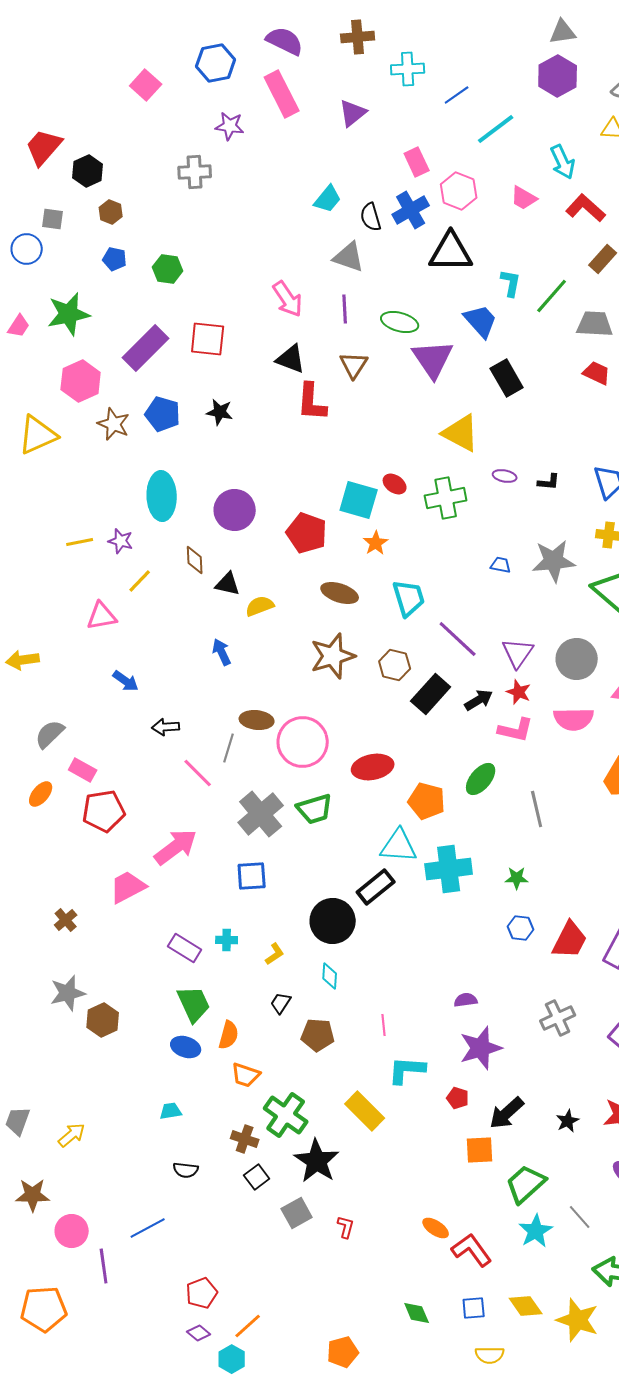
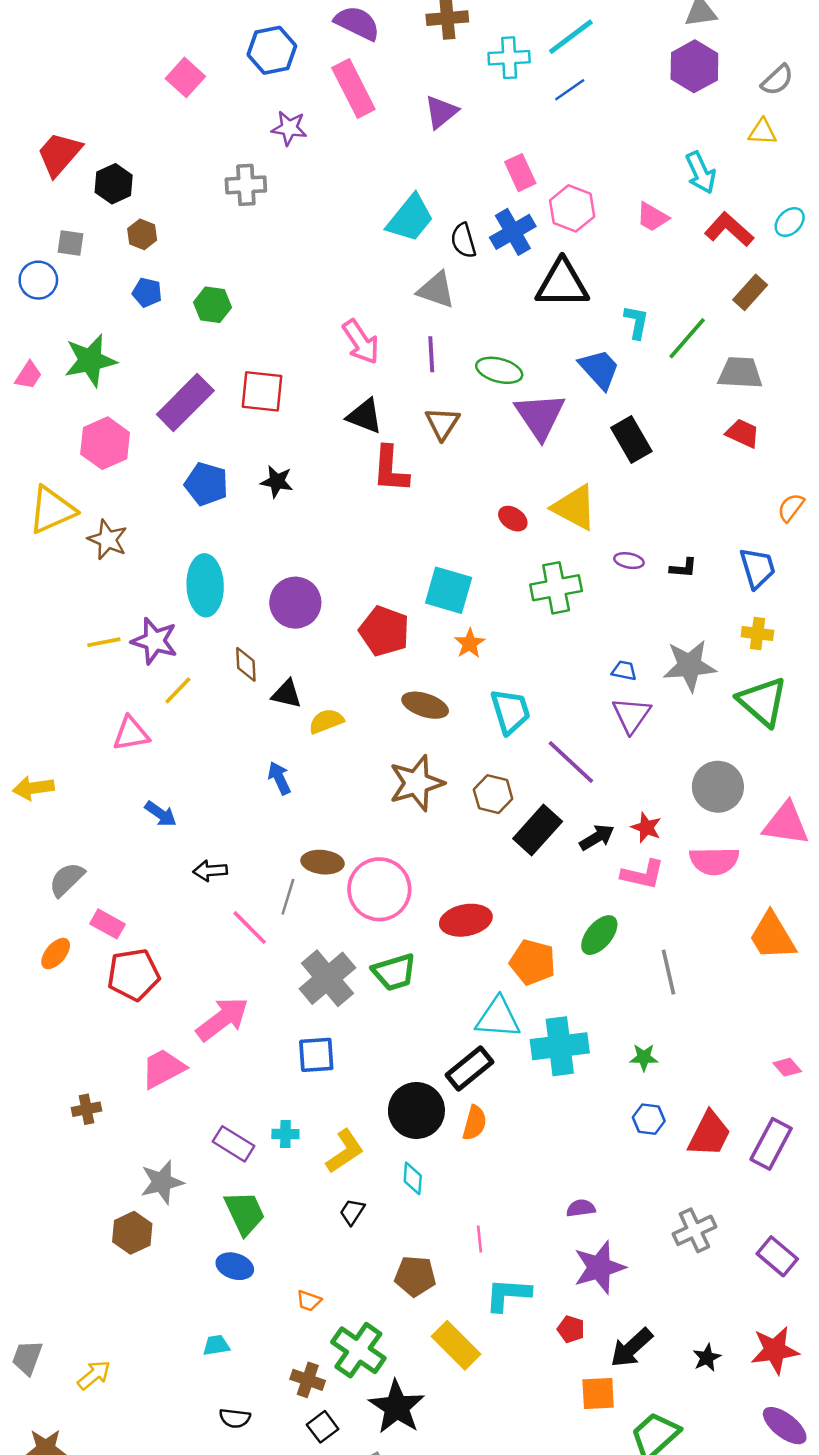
cyan line: (496, 129) -> (571, 37), moved
cyan trapezoid: (328, 199) -> (410, 218), size x1.4
brown star: (114, 424) -> (108, 540), moved
red ellipse: (395, 484) -> (513, 519), moved
purple star: (121, 541) -> (154, 641), size x1.5
purple triangle: (518, 653) -> (631, 715), moved
brown cross: (66, 920) -> (87, 1109), turned 30
yellow L-shape: (275, 954) -> (345, 1151), size x1.6
gray star: (68, 993) -> (162, 1182), moved
orange semicircle: (229, 1035) -> (475, 1123), moved
brown pentagon: (318, 1035) -> (415, 1276), moved
orange trapezoid: (246, 1075) -> (309, 1301), size x0.7

